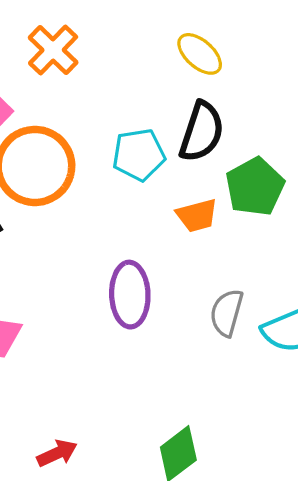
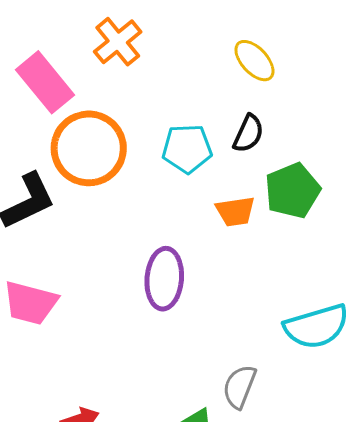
black semicircle: (202, 132) -> (248, 134), size x0.7
gray semicircle: (227, 313) -> (239, 387), moved

